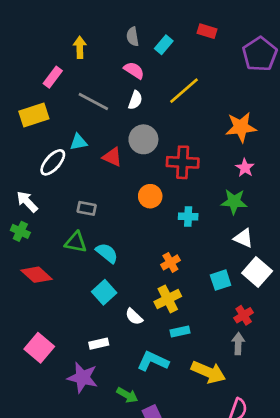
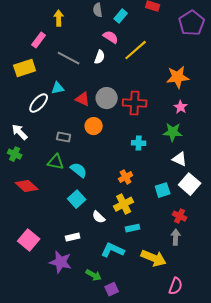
pink semicircle: (134, 70) -> (111, 37), moved
gray circle: (143, 139) -> (107, 98), moved
orange circle: (150, 196) -> (94, 126), moved
red cross: (244, 315) -> (180, 216), turned -32

